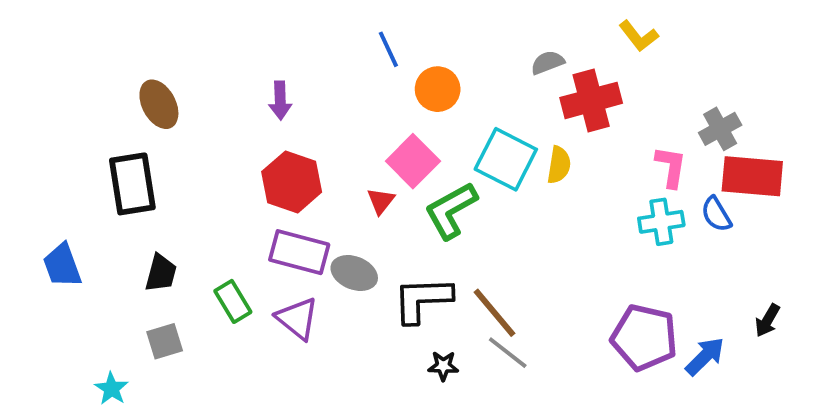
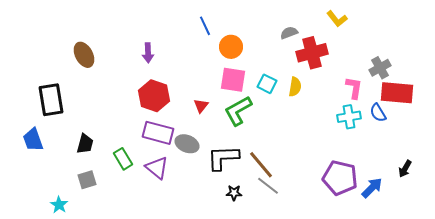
cyan square: (506, 159) -> (267, 84), size x0.6
pink square: (413, 161) -> (233, 80), moved, turned -36
black rectangle: (132, 184) -> (51, 100), moved

